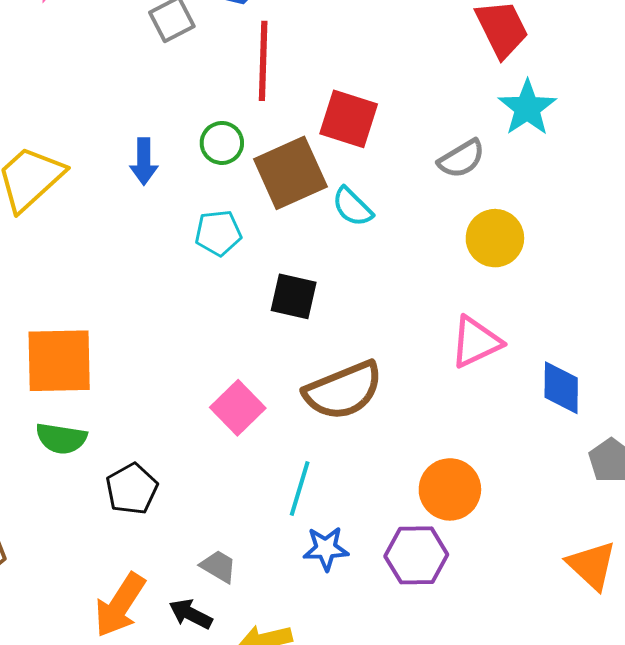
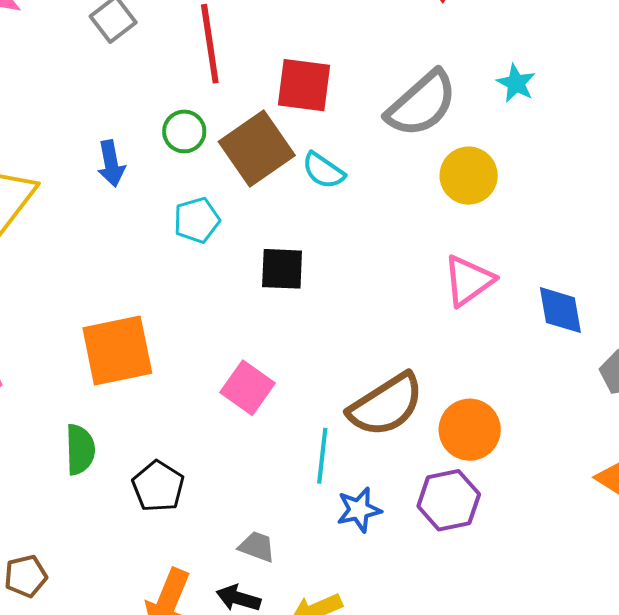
cyan star: (527, 108) -> (516, 83), moved, size x0.7
gray semicircle: (461, 159) -> (422, 104), size x1.6
orange square: (59, 361) -> (117, 350), moved
brown semicircle: (343, 391) -> (386, 405), moved
green semicircle: (61, 438) -> (80, 450), turned -90

